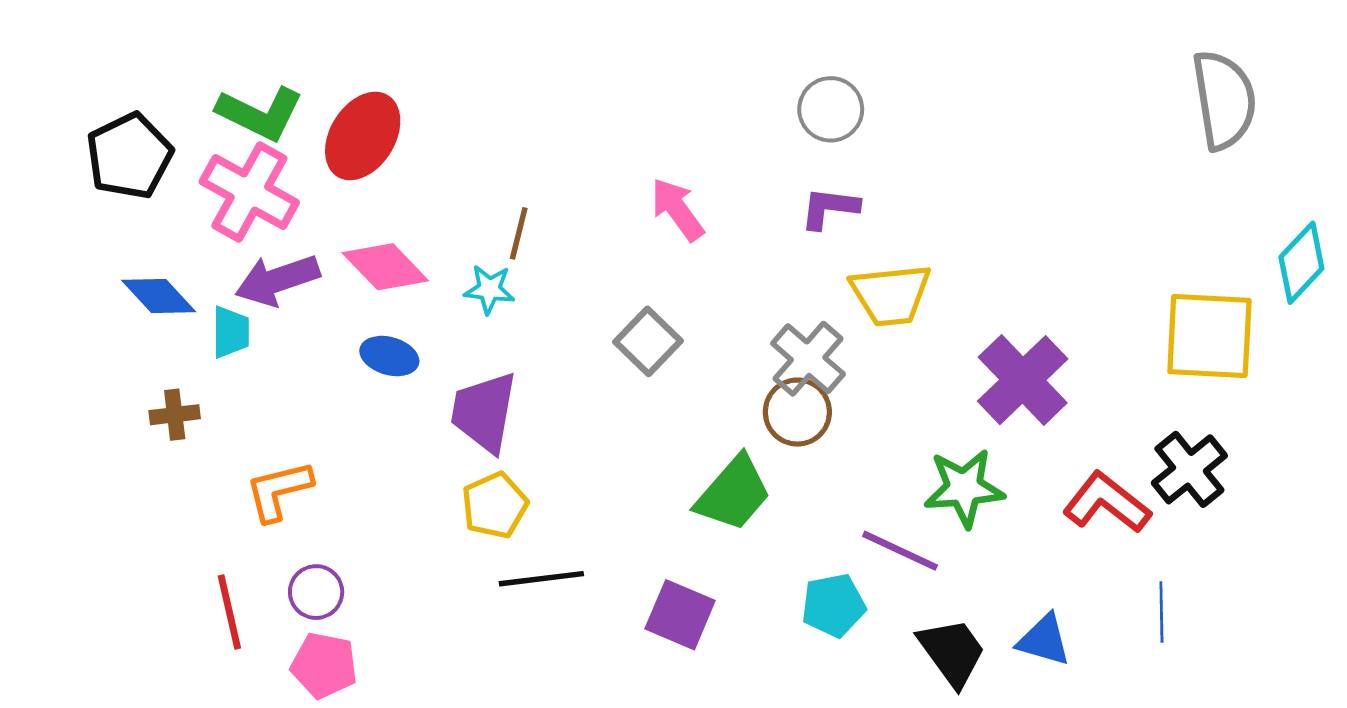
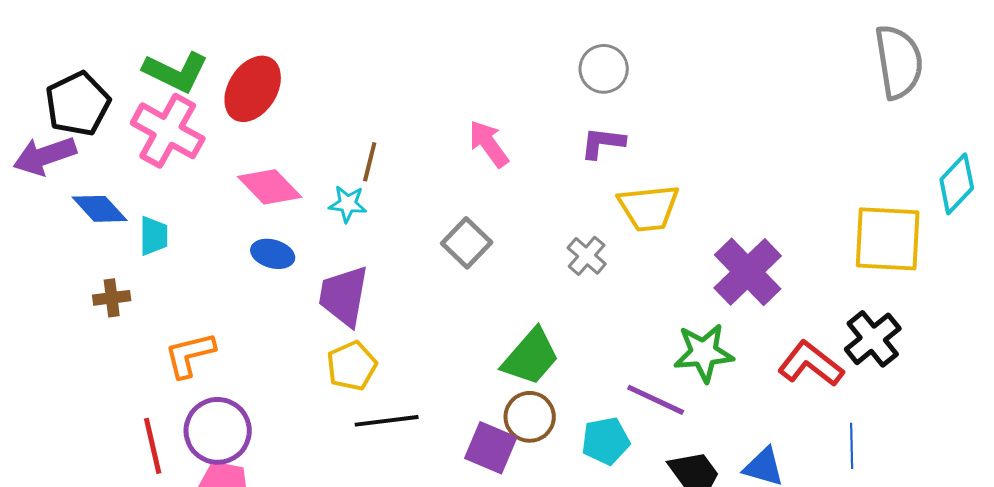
purple arrow: (277, 280) -> (45, 156), moved
gray cross: (808, 359) -> (587, 256), size x0.7
brown circle: (797, 412) -> (530, 417), moved
purple circle: (316, 592) -> (218, 431), size x1.6

